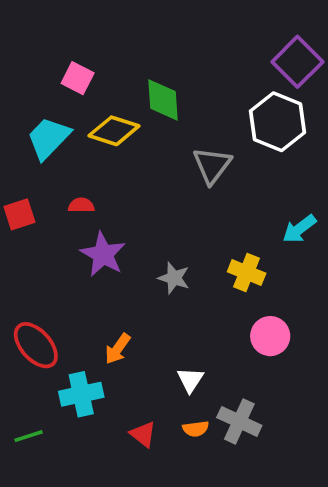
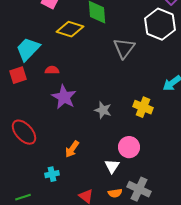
cyan trapezoid: (49, 138) -> (28, 49), moved
pink circle: (270, 336) -> (129, 147), moved
red ellipse: (36, 345) -> (24, 132), moved
cyan cross: (81, 394) -> (52, 174), size x0.6

